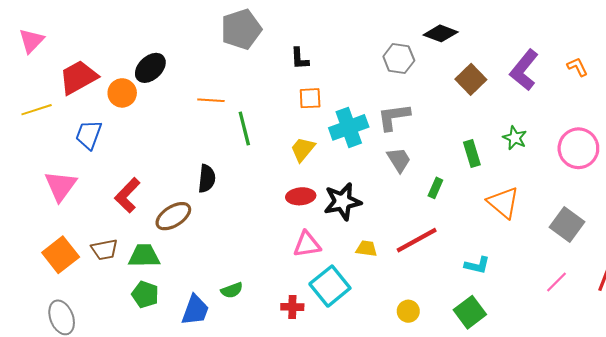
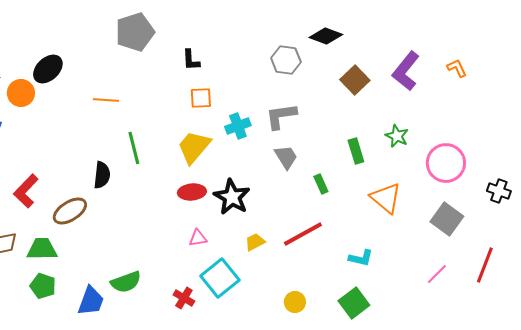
cyan cross: (349, 127) -> (238, 126), size x0.7
green line: (244, 128) -> (134, 148), moved
pink circle: (578, 148) -> (446, 163), moved
yellow trapezoid: (303, 149) -> (194, 147), size x1.4
green rectangle: (435, 188) -> (321, 184), turned -48
black star: (342, 202) -> (232, 197), turned -30
pink triangle: (307, 244) -> (198, 238), size x0.7
yellow trapezoid: (366, 249) -> (255, 242), turned -35
green semicircle: (232, 290) -> (126, 282), size x1.4
red cross: (292, 307) -> (184, 298), turned 30

